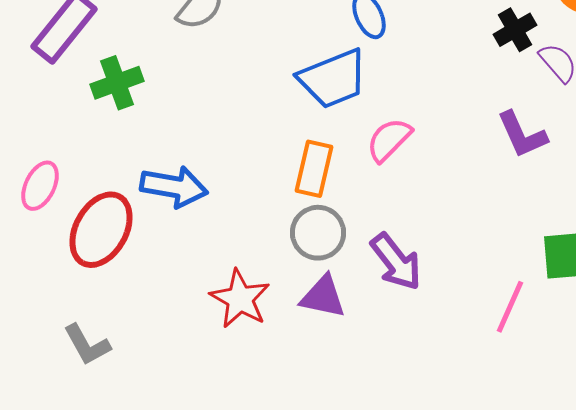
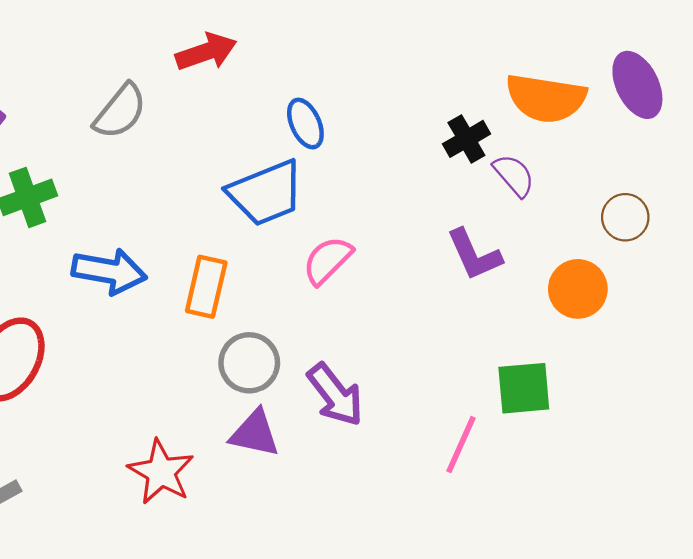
orange rectangle: (314, 169) -> (206, 287), moved
blue arrow: (174, 187) -> (109, 271), moved
red star: (240, 299) -> (161, 472), moved

